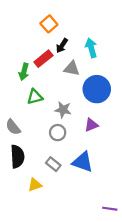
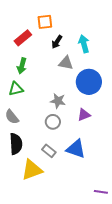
orange square: (49, 24) -> (45, 22), turned 35
red rectangle: (43, 59) -> (23, 38), moved
green triangle: (35, 97) -> (16, 89), moved
yellow triangle: (35, 185) -> (32, 170), size x1.6

